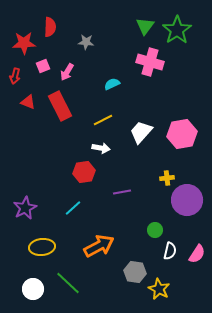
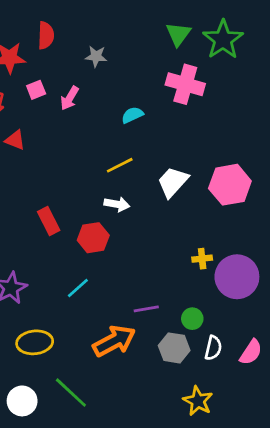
red rectangle: (60, 106) -> (49, 221), moved, size x0.7
yellow cross: (167, 178) -> (202, 259), moved
purple line: (122, 192) -> (146, 309), moved
gray hexagon: (135, 272) -> (174, 348), moved

